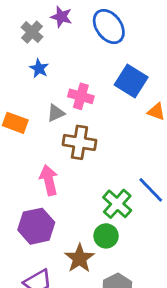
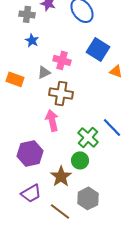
gray cross: (32, 32) -> (27, 14), turned -35
pink arrow: (49, 180) -> (52, 120), moved

